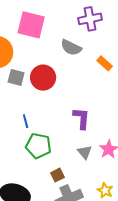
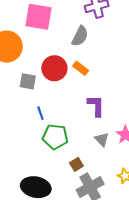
gray semicircle: (71, 48) -> (80, 36), turned -85
orange rectangle: (105, 63) -> (81, 68), moved
gray square: (16, 77) -> (28, 81), moved

